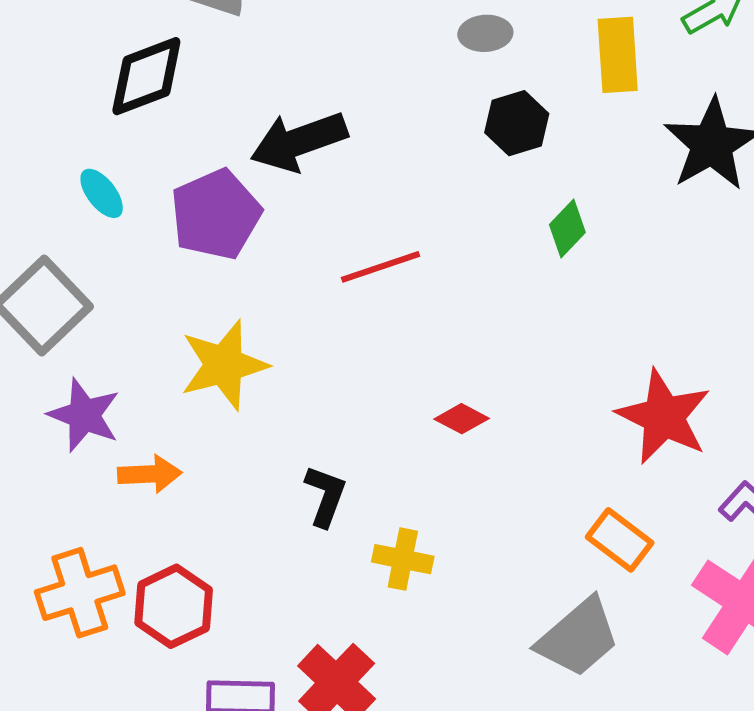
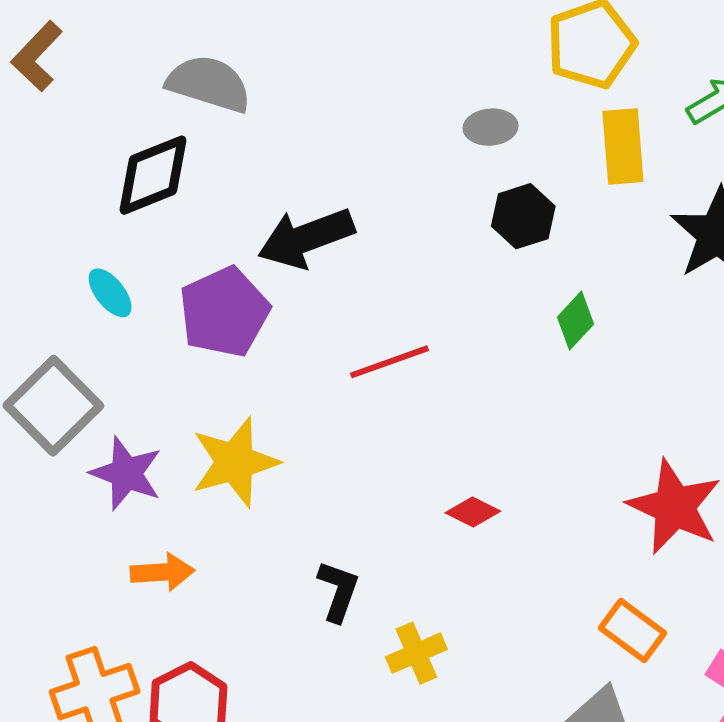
purple star: (84, 415) -> (126, 473), moved
yellow cross: (403, 559) -> (416, 653), turned -34

